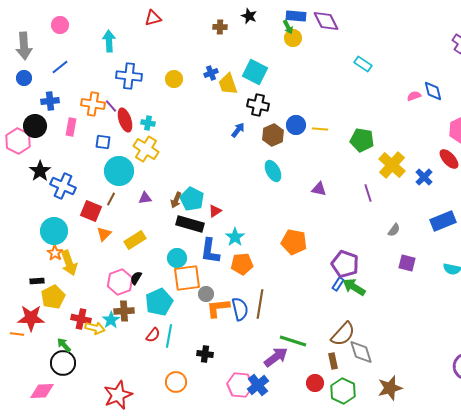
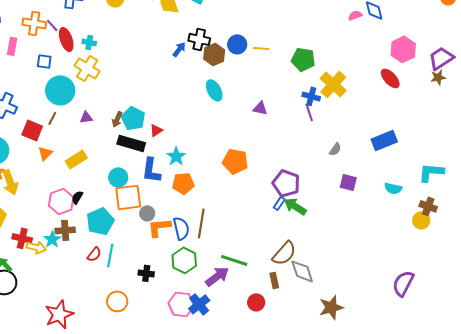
black cross: (258, 105) -> (199, 39), moved
blue cross: (424, 177) -> (311, 96), moved, turned -30
green hexagon: (343, 391) -> (184, 260), moved

